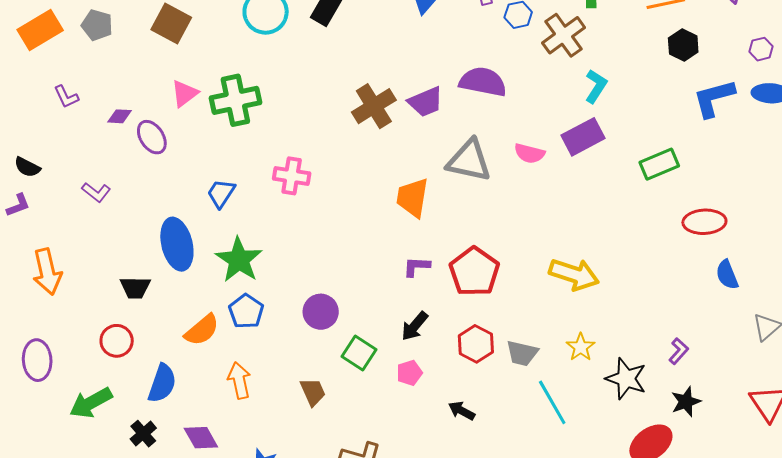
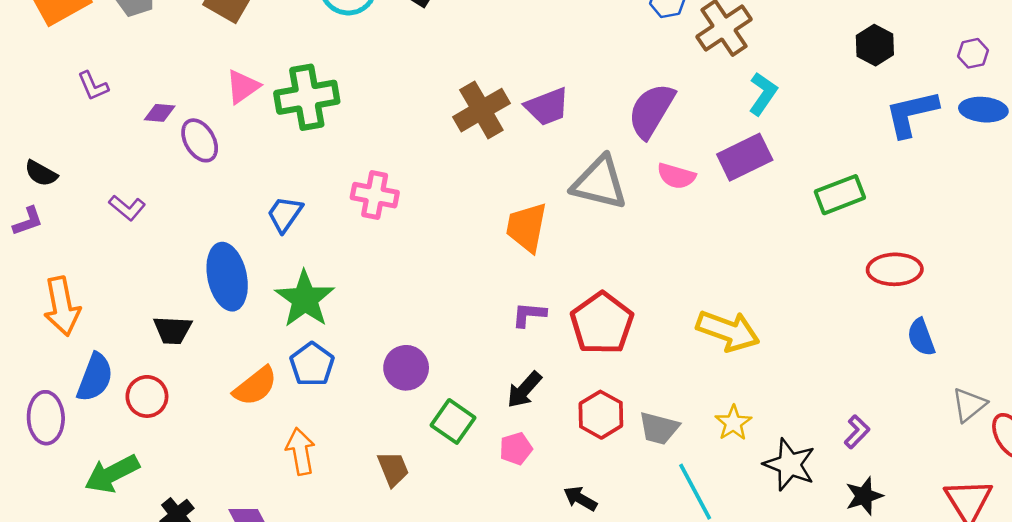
purple semicircle: (483, 82) -> (651, 111), moved, turned -72
blue semicircle: (162, 383) -> (95, 377), moved

